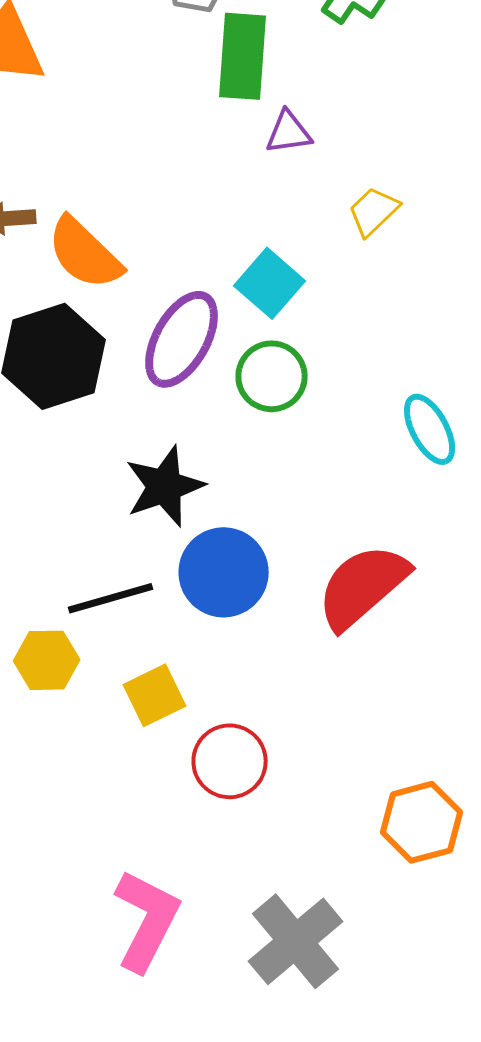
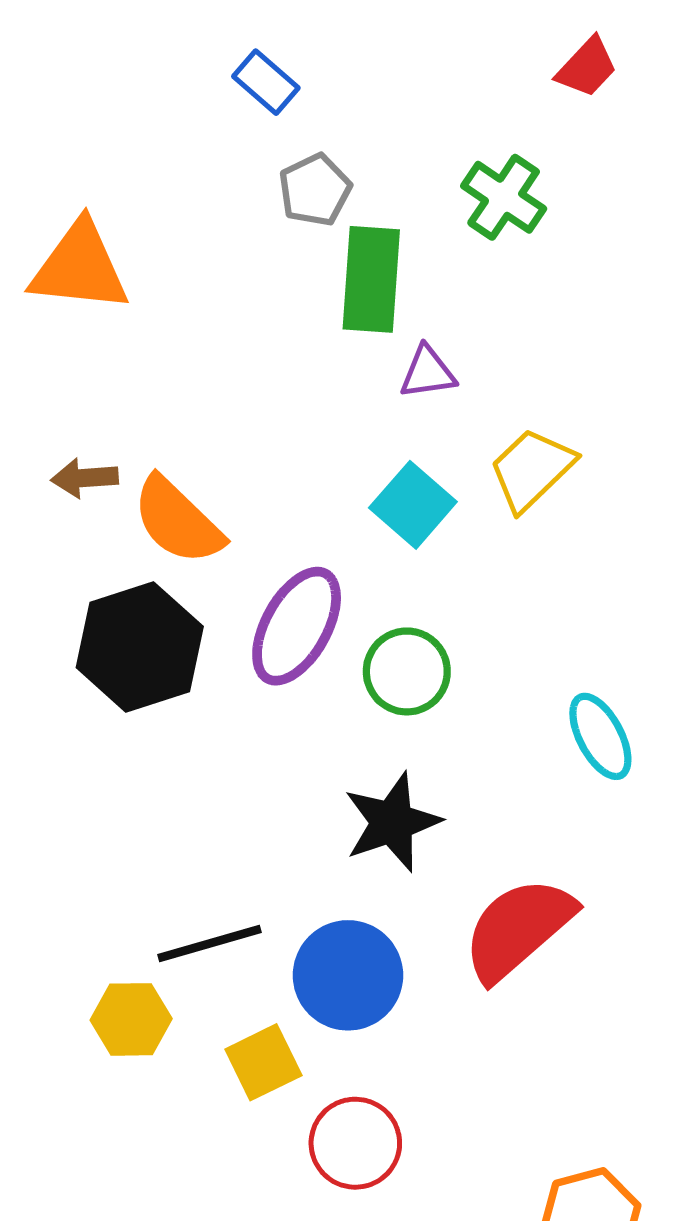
yellow trapezoid: (374, 211) -> (532, 469), size x1.4
cyan square: (270, 283) -> (413, 505), moved
black star: (165, 486) -> (392, 822), moved
blue circle: (224, 572) -> (348, 975), moved

